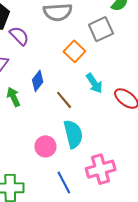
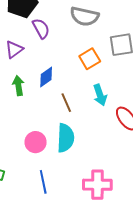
pink cross: (101, 169) -> (97, 185), moved

